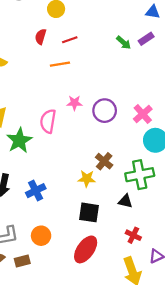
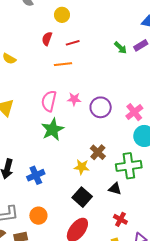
pink semicircle: (48, 121) -> (49, 101), moved
green star: (19, 141) -> (53, 129), moved
black square: (89, 212) -> (82, 197), turned 30

